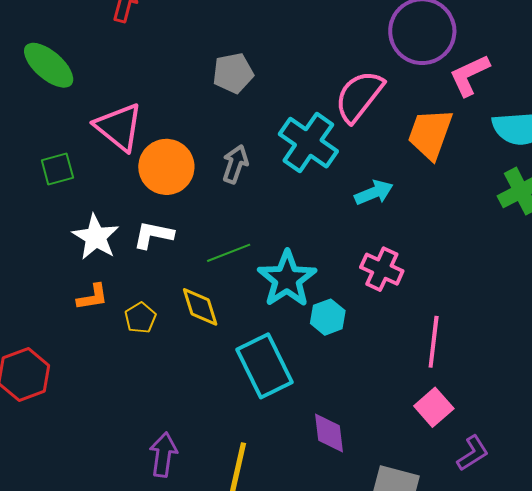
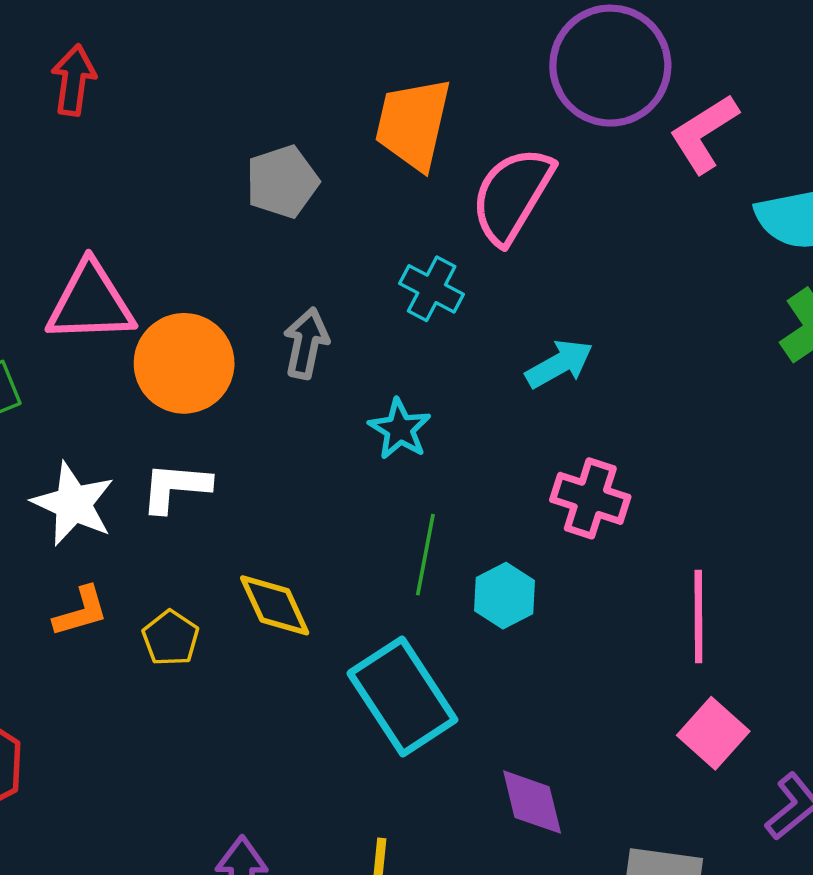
pink triangle: (119, 127) -> (90, 303), turned -34
orange trapezoid: (430, 134) -> (413, 124), moved
cyan cross: (308, 143) -> (432, 289), size x0.6
green line: (229, 253) -> (425, 555), moved, turned -51
cyan star: (287, 279) -> (400, 429), moved, size x0.6

